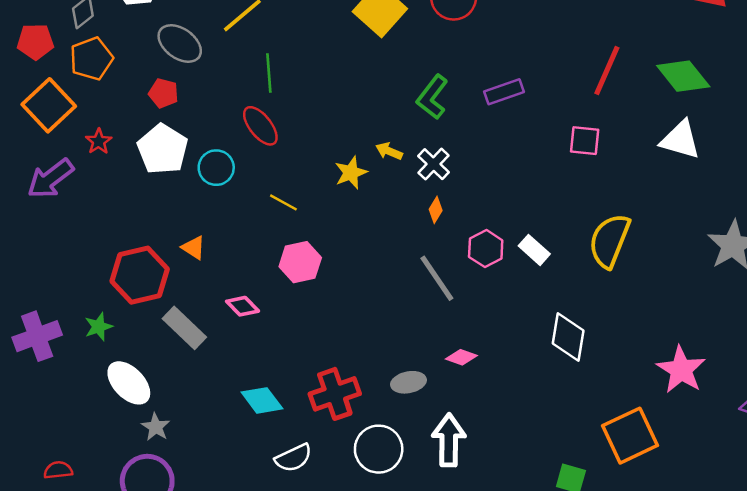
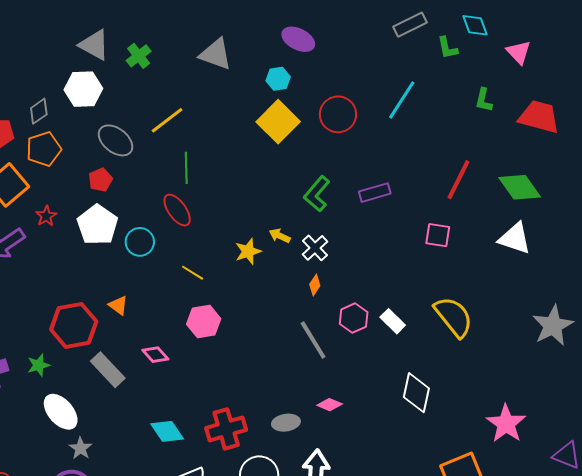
red pentagon: (163, 93) -> (100, 180), turned 30
yellow semicircle: (609, 241) -> (454, 317), turned 117

